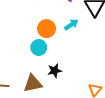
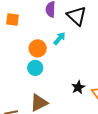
black star: (55, 71) -> (78, 87), moved

